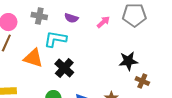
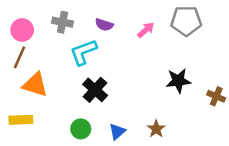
cyan L-shape: (55, 39) -> (83, 52), turned -30
orange triangle: (33, 58) -> (35, 85), moved
brown cross: (142, 81) -> (216, 96), moved

